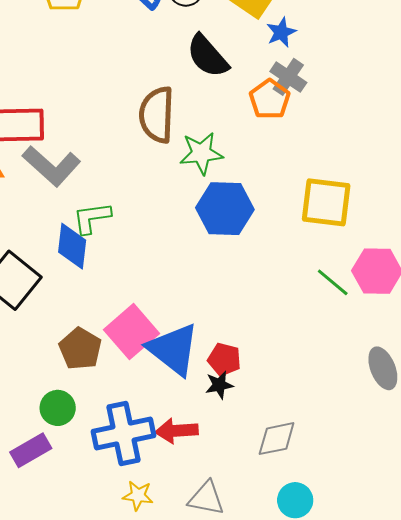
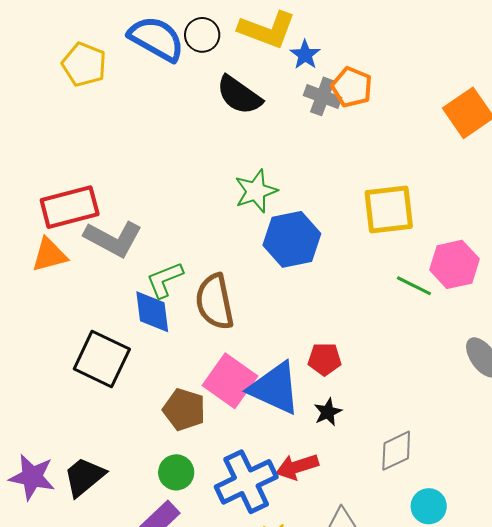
orange pentagon: (270, 99) -> (352, 87), moved
brown semicircle: (157, 115) -> (215, 302), moved
red pentagon: (224, 359) -> (325, 359), moved

